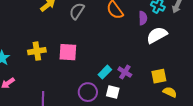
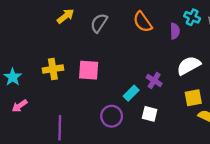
white semicircle: (157, 35) -> (189, 66), moved
purple cross: (125, 72) -> (154, 81), moved
white square: (113, 92) -> (150, 114), moved

